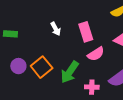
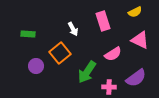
pink rectangle: (86, 32) -> (103, 21), moved
orange square: (42, 67) -> (60, 53), moved

